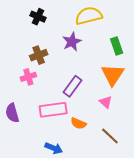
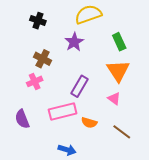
brown cross: (39, 55) -> (43, 59), turned -36

